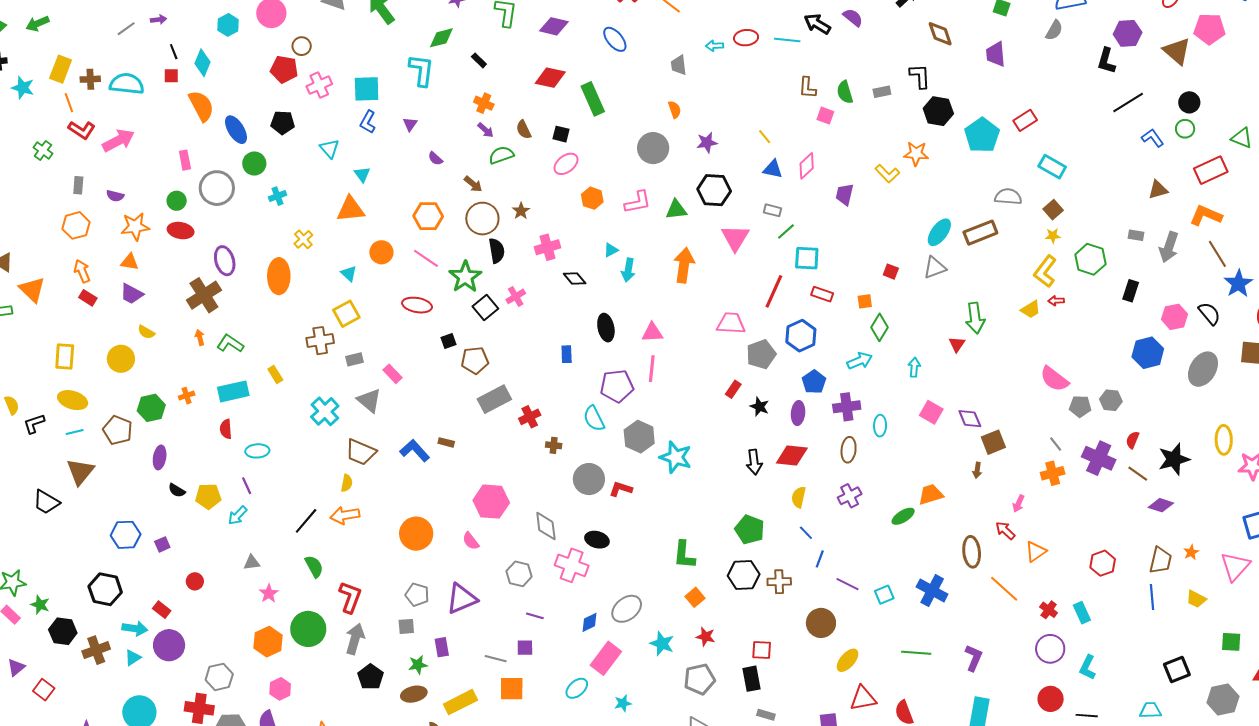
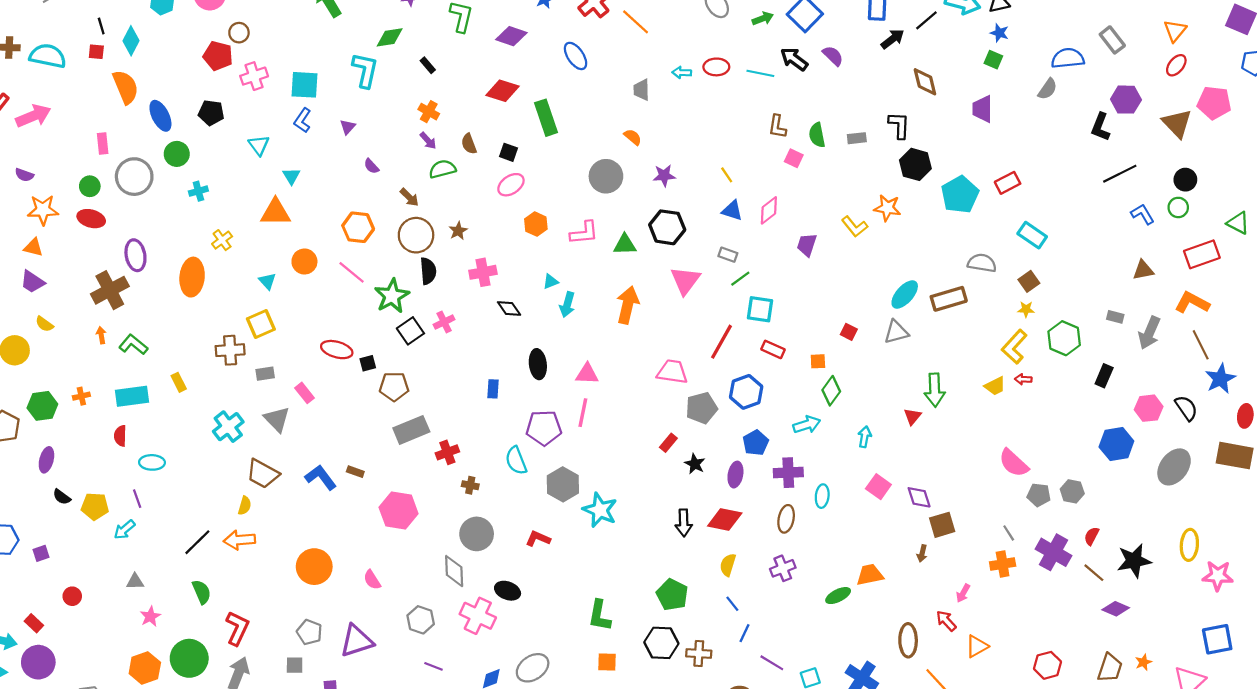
orange semicircle: (675, 110) -> (633, 137), turned -36
red ellipse: (417, 305) -> (337, 350), moved
gray circle: (589, 479) -> (477, 534), moved
pink hexagon: (491, 502) -> (399, 510), moved
orange square: (695, 597) -> (607, 662), turned 36

